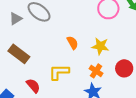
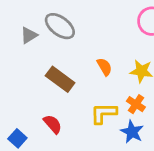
brown rectangle: (19, 54) -> (60, 79), moved
yellow L-shape: (59, 72) -> (104, 113), moved

